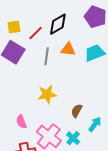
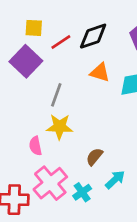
gray line: (47, 56) -> (56, 95), moved
pink semicircle: (21, 122) -> (35, 146), moved

